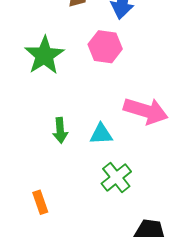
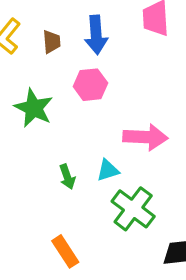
green cross: (116, 177) -> (133, 209), size x1.4
orange rectangle: (40, 202) -> (65, 251), size x1.4

